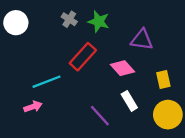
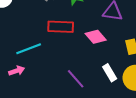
red rectangle: (83, 57) -> (61, 27), turned 50
white rectangle: (129, 101) -> (110, 73), moved

